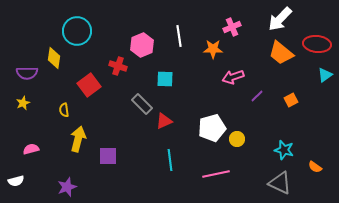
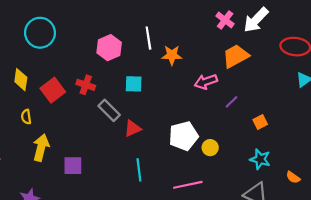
pink cross: (232, 27) -> (225, 20), moved, turned -30
orange star: (213, 49) -> (172, 55), moved
orange trapezoid: (281, 53) -> (236, 56), moved, turned 112
yellow diamond: (54, 58) -> (21, 80), moved
red cross: (118, 66) -> (86, 85), moved
orange square: (291, 100) -> (260, 122), moved

